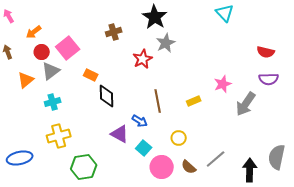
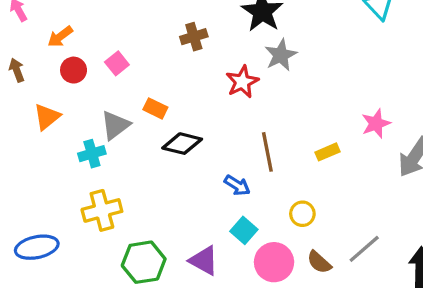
pink square: (68, 48) -> (117, 63), size x0.6
gray triangle: (51, 71) -> (115, 125), moved
black diamond: (107, 96) -> (182, 144), turned -75
purple triangle: (120, 134) -> (204, 261), moved

